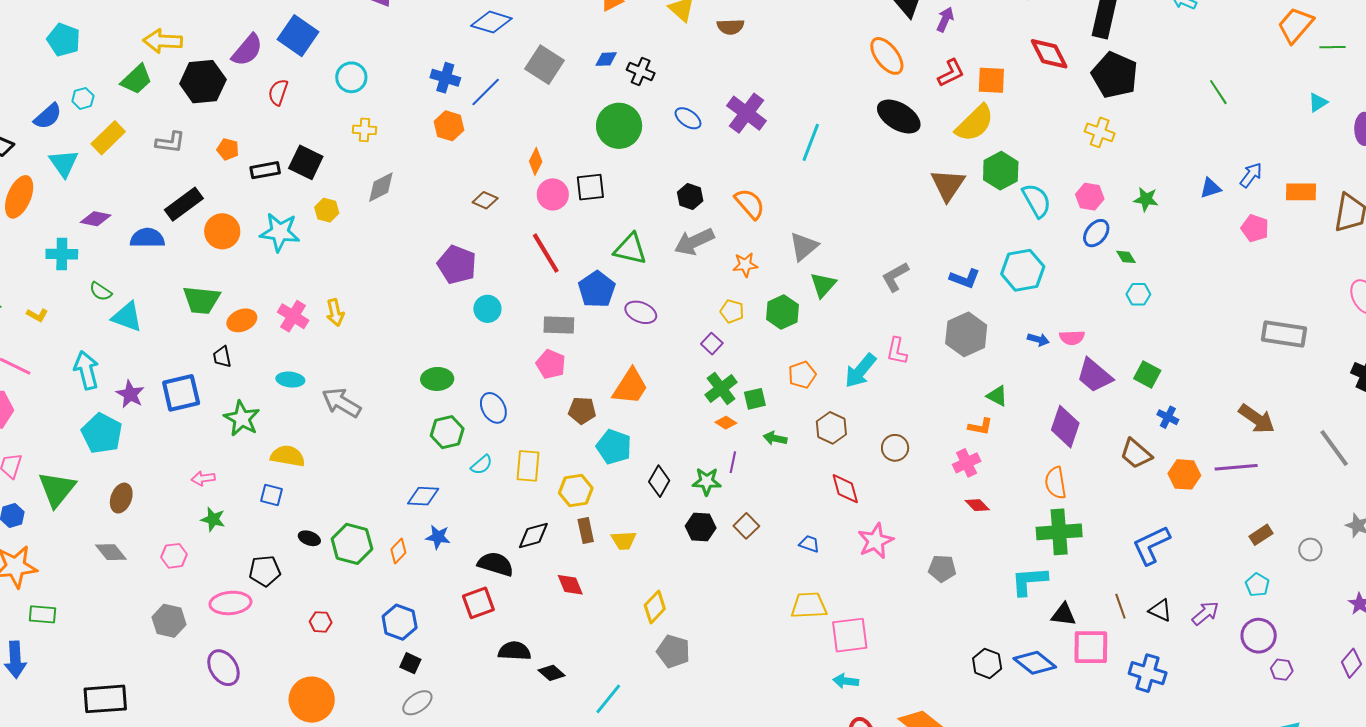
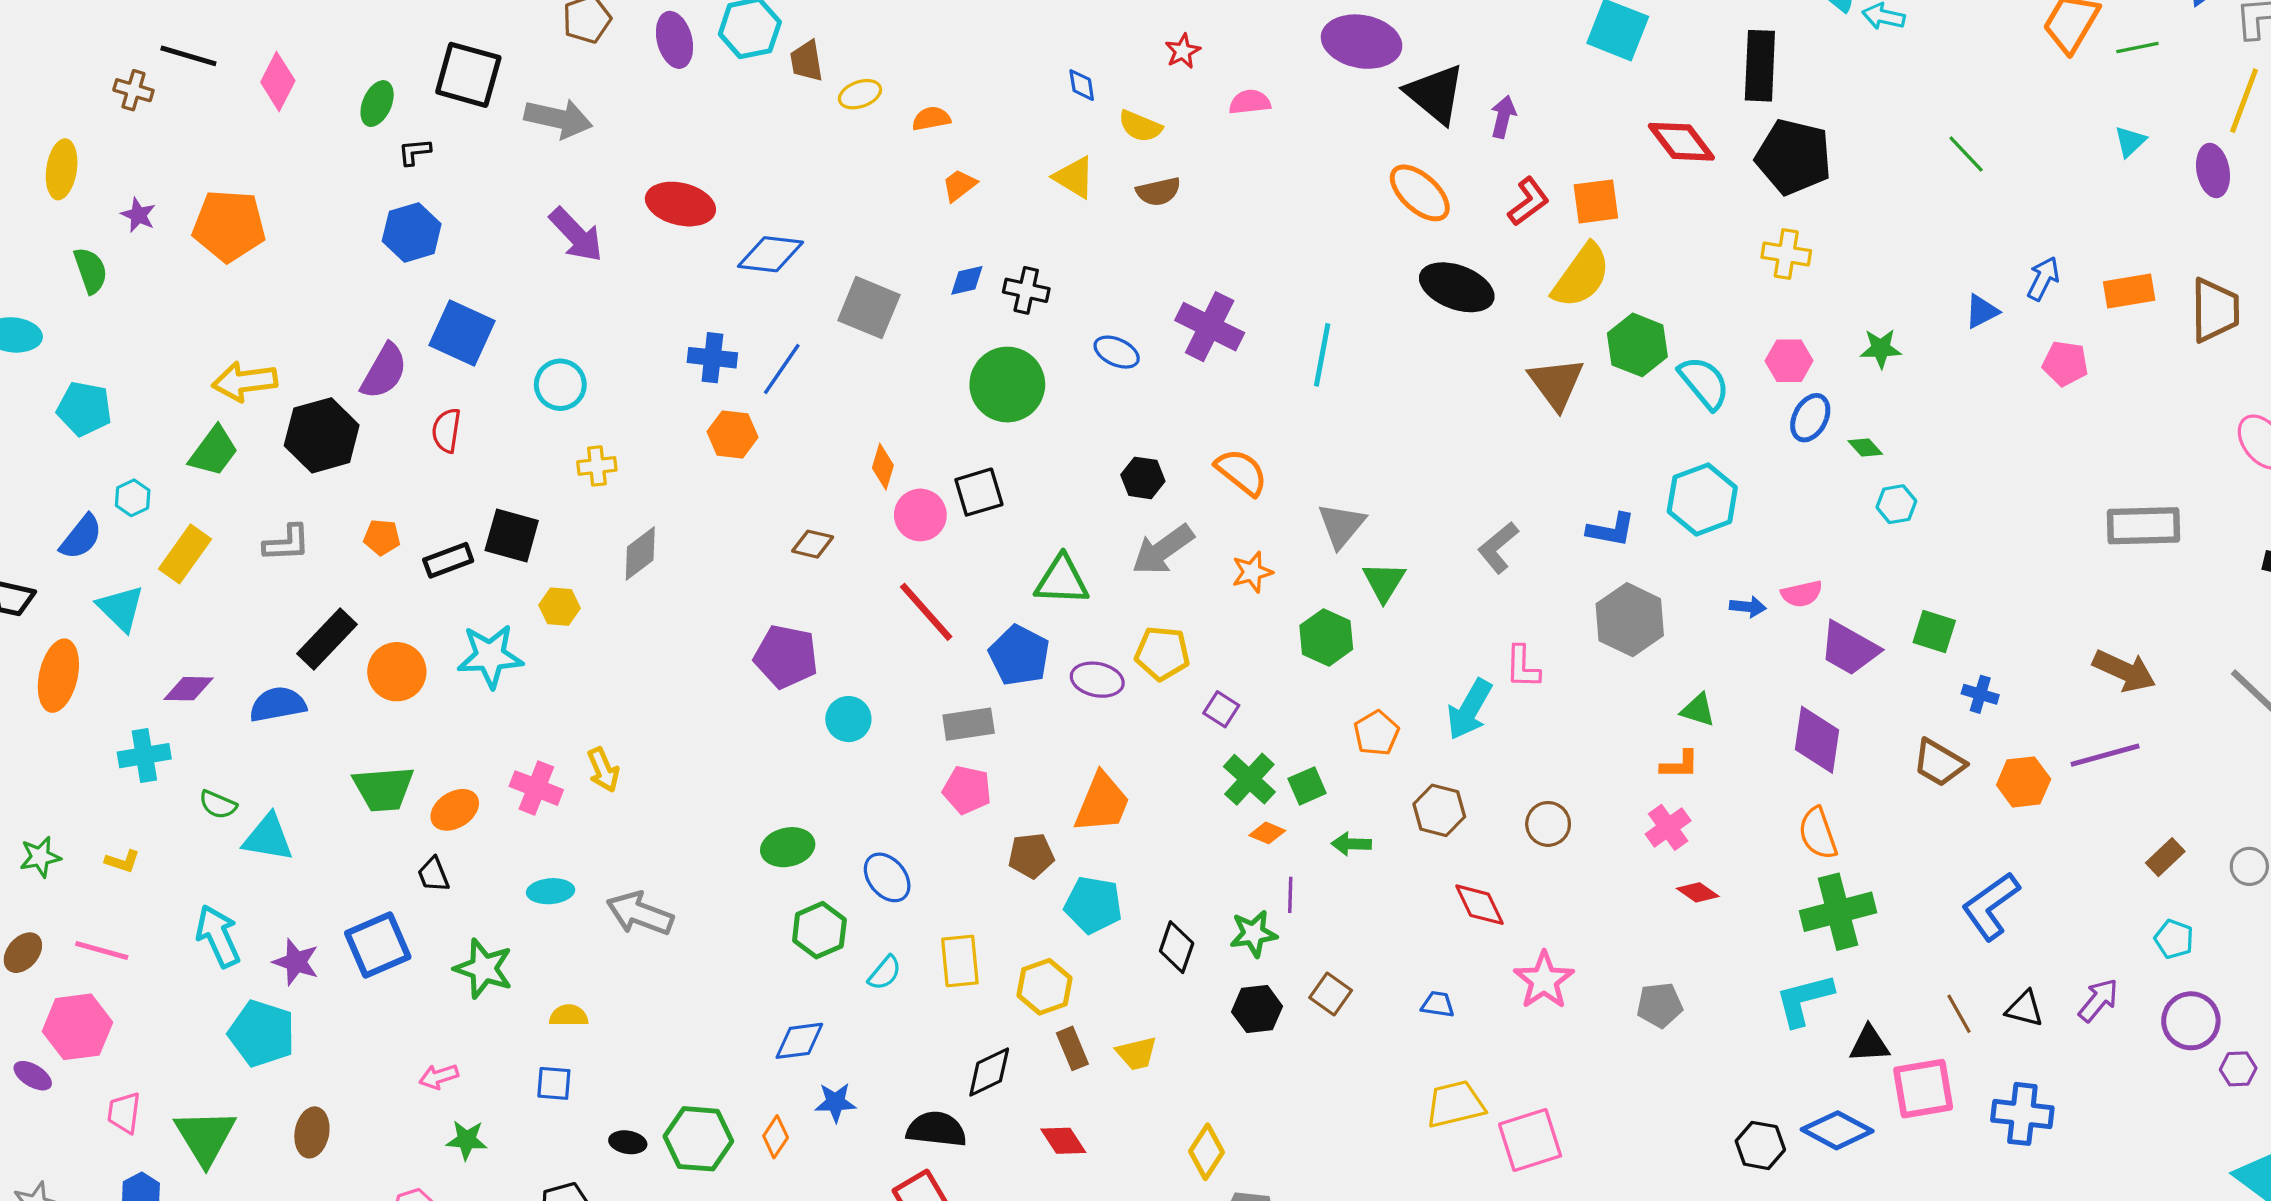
yellow pentagon: (732, 311) -> (1162, 653), moved, size x1.4
yellow semicircle: (288, 456) -> (569, 1016), size x0.7

